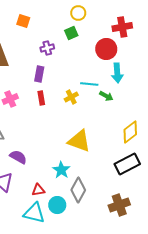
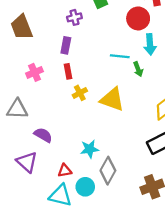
green arrow: (106, 96) -> (138, 69), turned 40
yellow cross: (71, 97) -> (80, 93), moved
yellow triangle: (79, 141) -> (112, 99), moved
cyan star: (61, 170) -> (90, 149), turned 30

